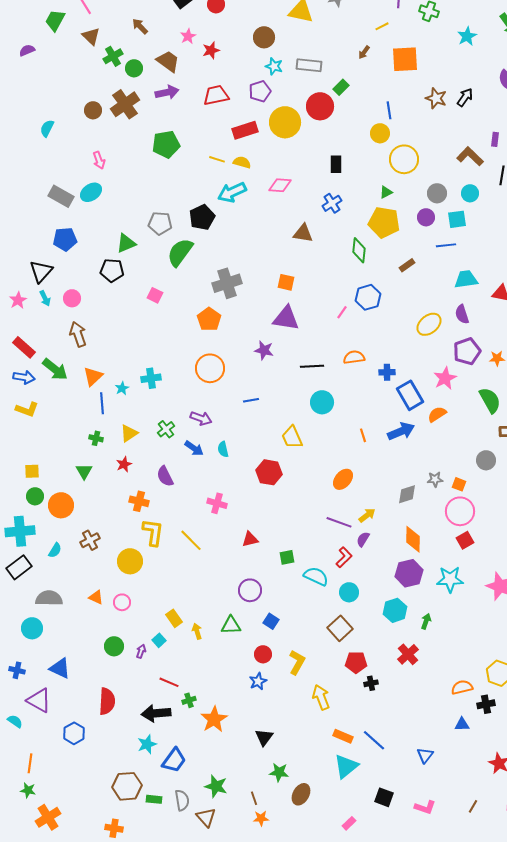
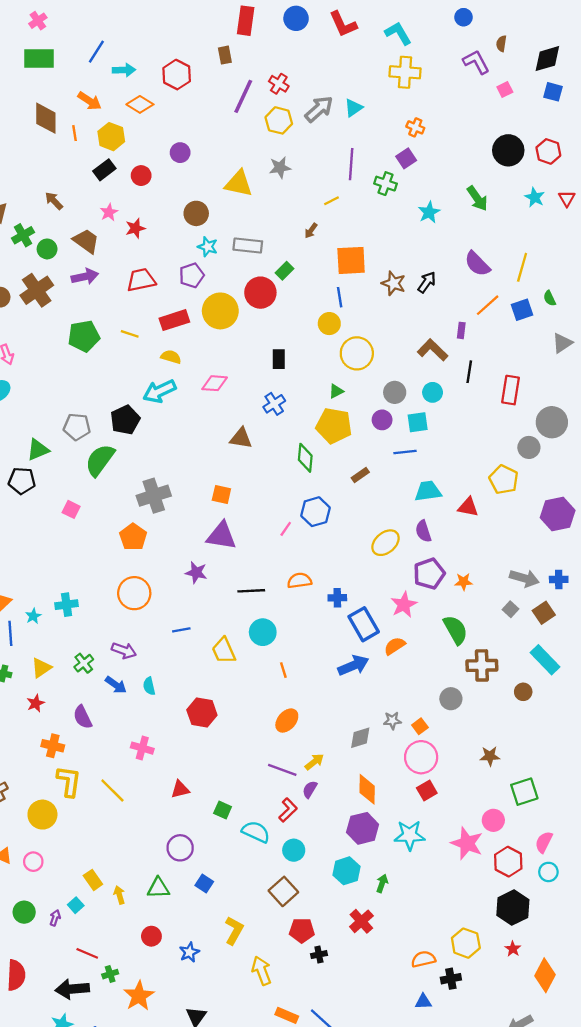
orange square: (405, 59) -> (351, 260), moved
yellow line: (217, 159) -> (130, 334), moved
orange line: (363, 435) -> (283, 670), moved
yellow trapezoid: (292, 437) -> (224, 651), moved
orange square: (459, 484) -> (420, 726), turned 32
green square: (287, 557) -> (223, 810), turned 35
red circle: (263, 654) -> (151, 936), moved

